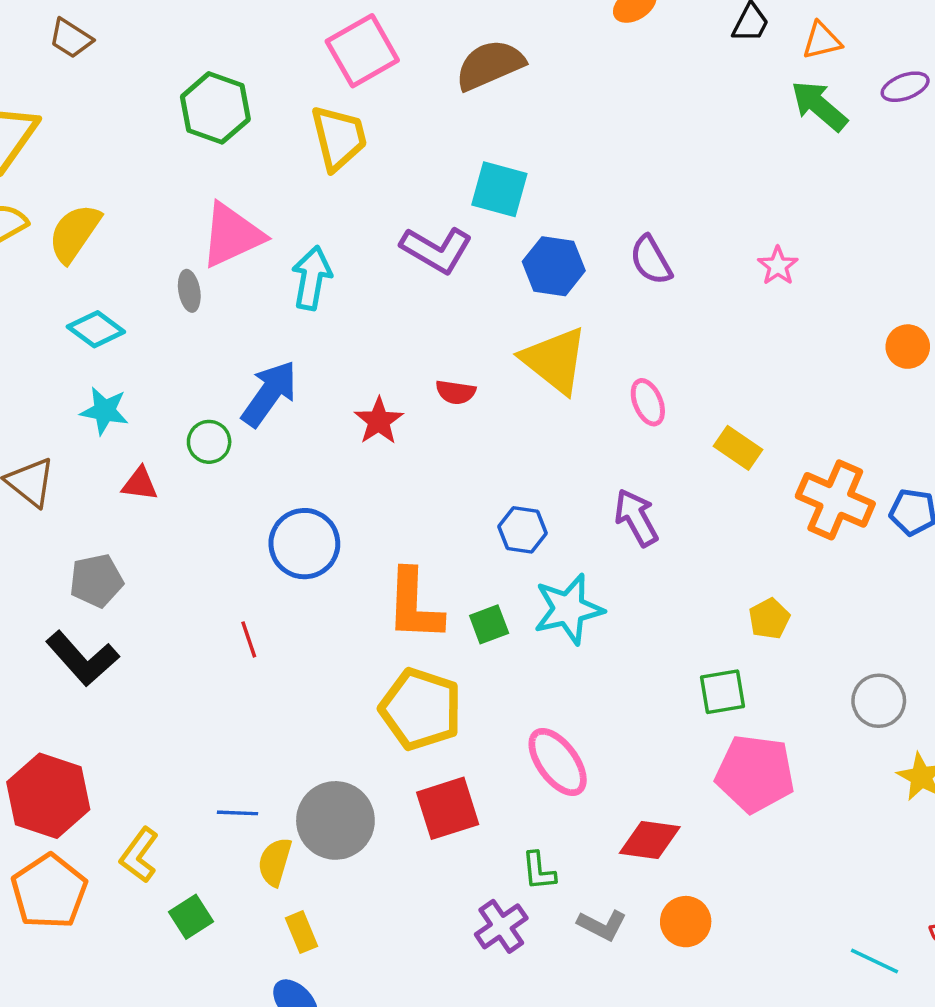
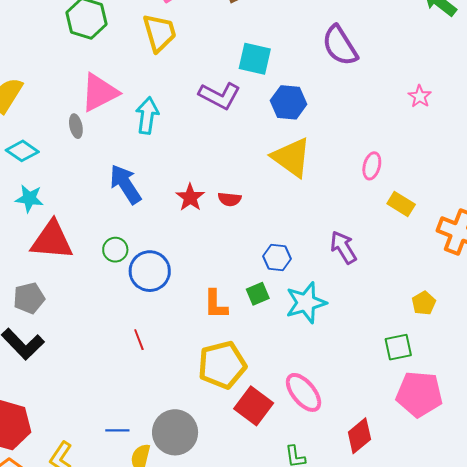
purple semicircle: (651, 260) -> (340, 46), moved, size x1.4
red semicircle: (456, 392) -> (230, 199), moved
blue arrow: (269, 394) -> (125, 184), turned -66
pink ellipse: (648, 402) -> (372, 166), moved, turned 40
green circle: (209, 442) -> (115, 250), moved
red triangle: (140, 484) -> (52, 240), size x2.0
orange L-shape: (414, 605) -> (216, 304), size x0.7
green square: (489, 624) -> (258, 294), moved
red line: (249, 639) -> (139, 340), moved
yellow pentagon: (421, 709) -> (222, 365), turned -30
red square: (448, 808) -> (254, 406), moved, turned -33
red diamond: (650, 840) -> (359, 436), turned -45

